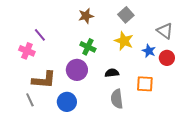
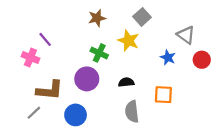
yellow star: (124, 41) -> (128, 41), moved
red circle: (167, 58) -> (202, 60), moved
gray line: (30, 100) -> (34, 113), turned 72

